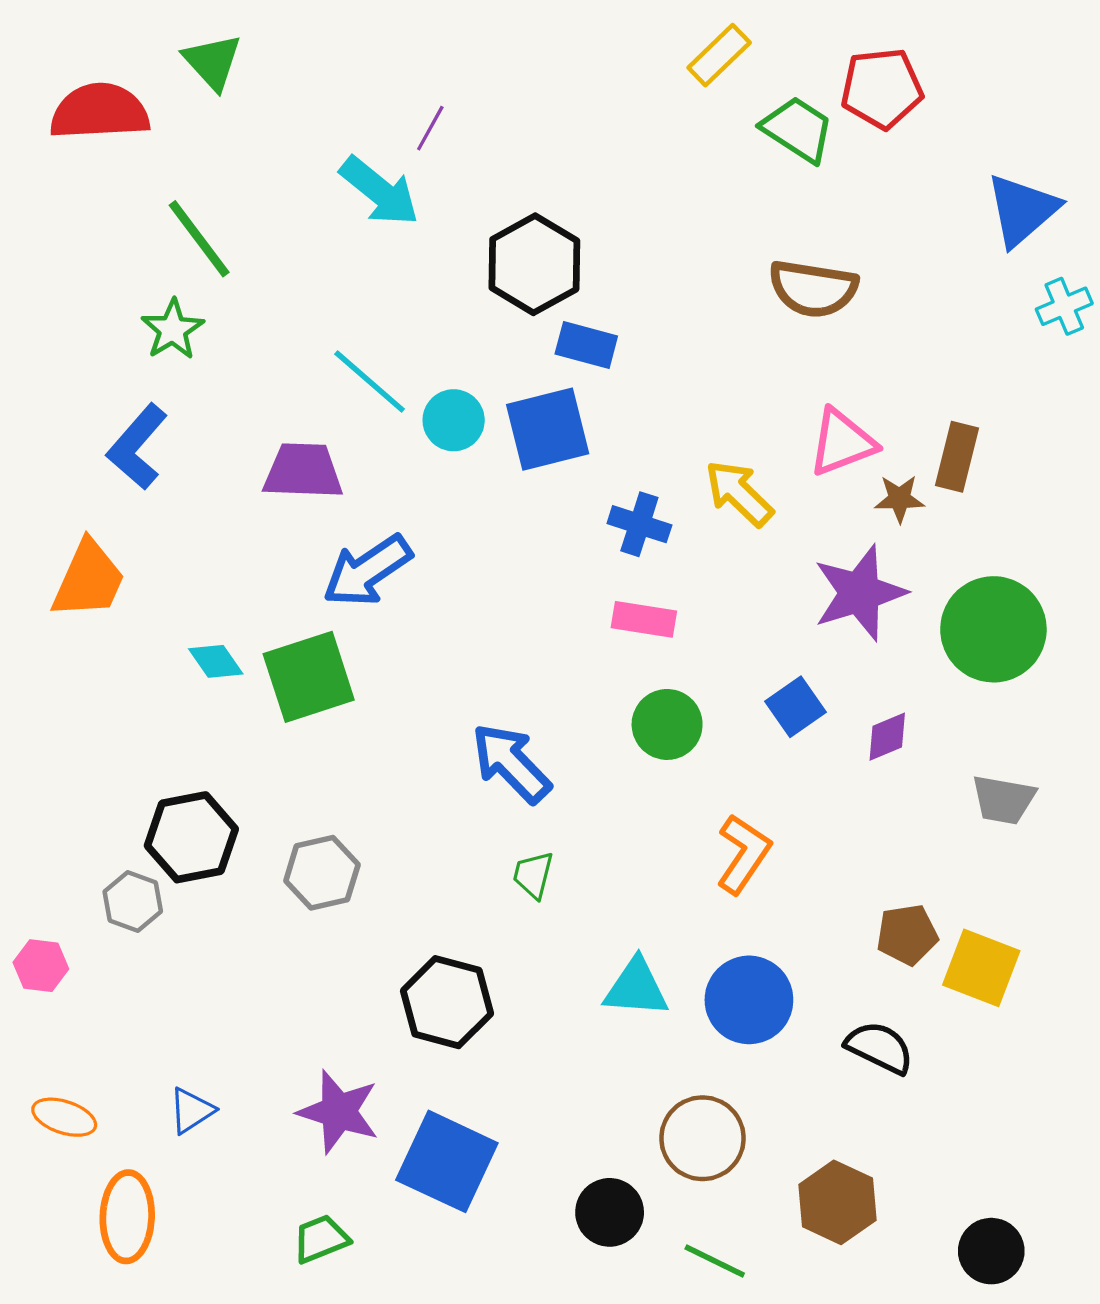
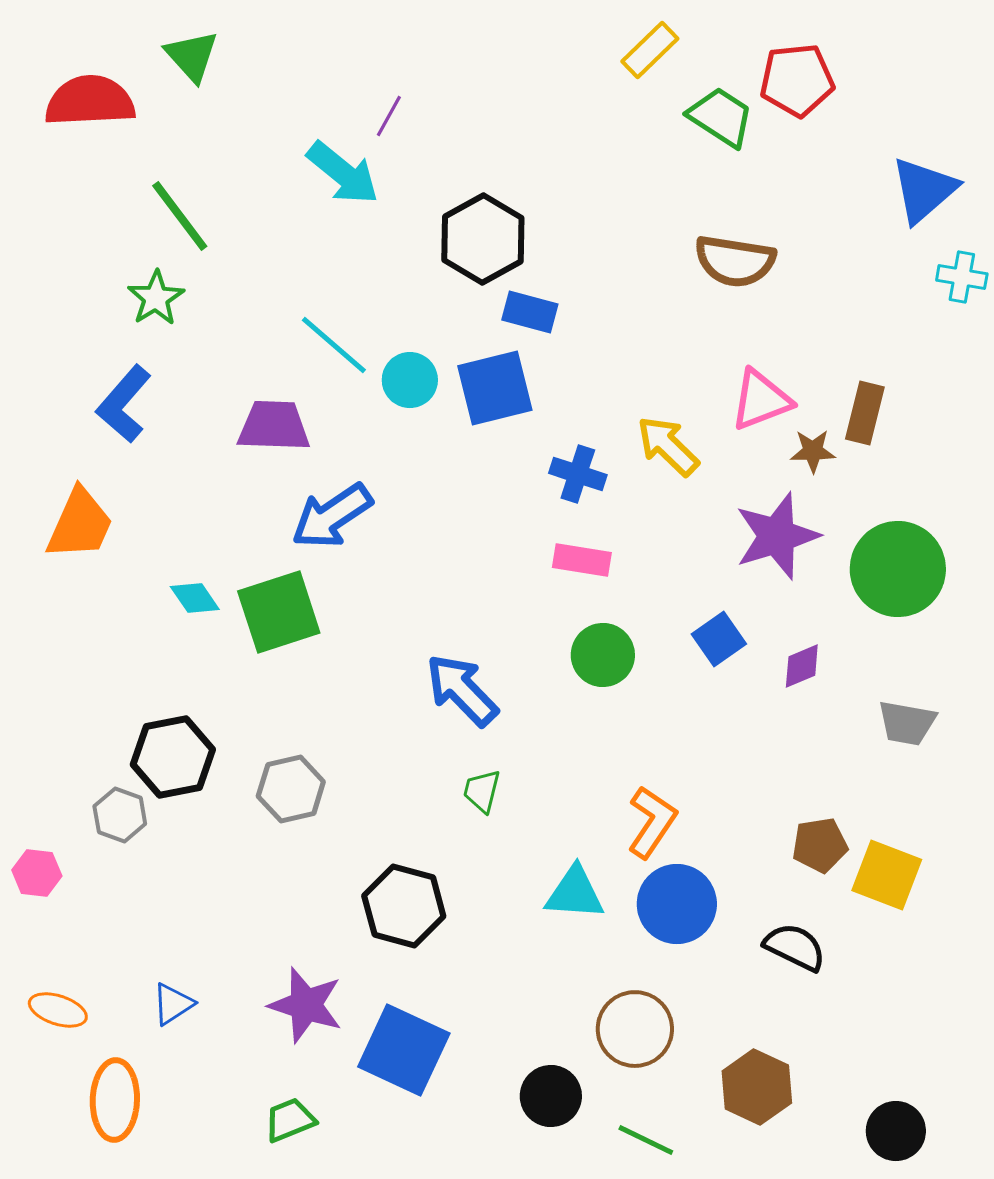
cyan cross: (1064, 306) -> (962, 277), turned 33
orange L-shape: (743, 854) -> (652, 822), moved

